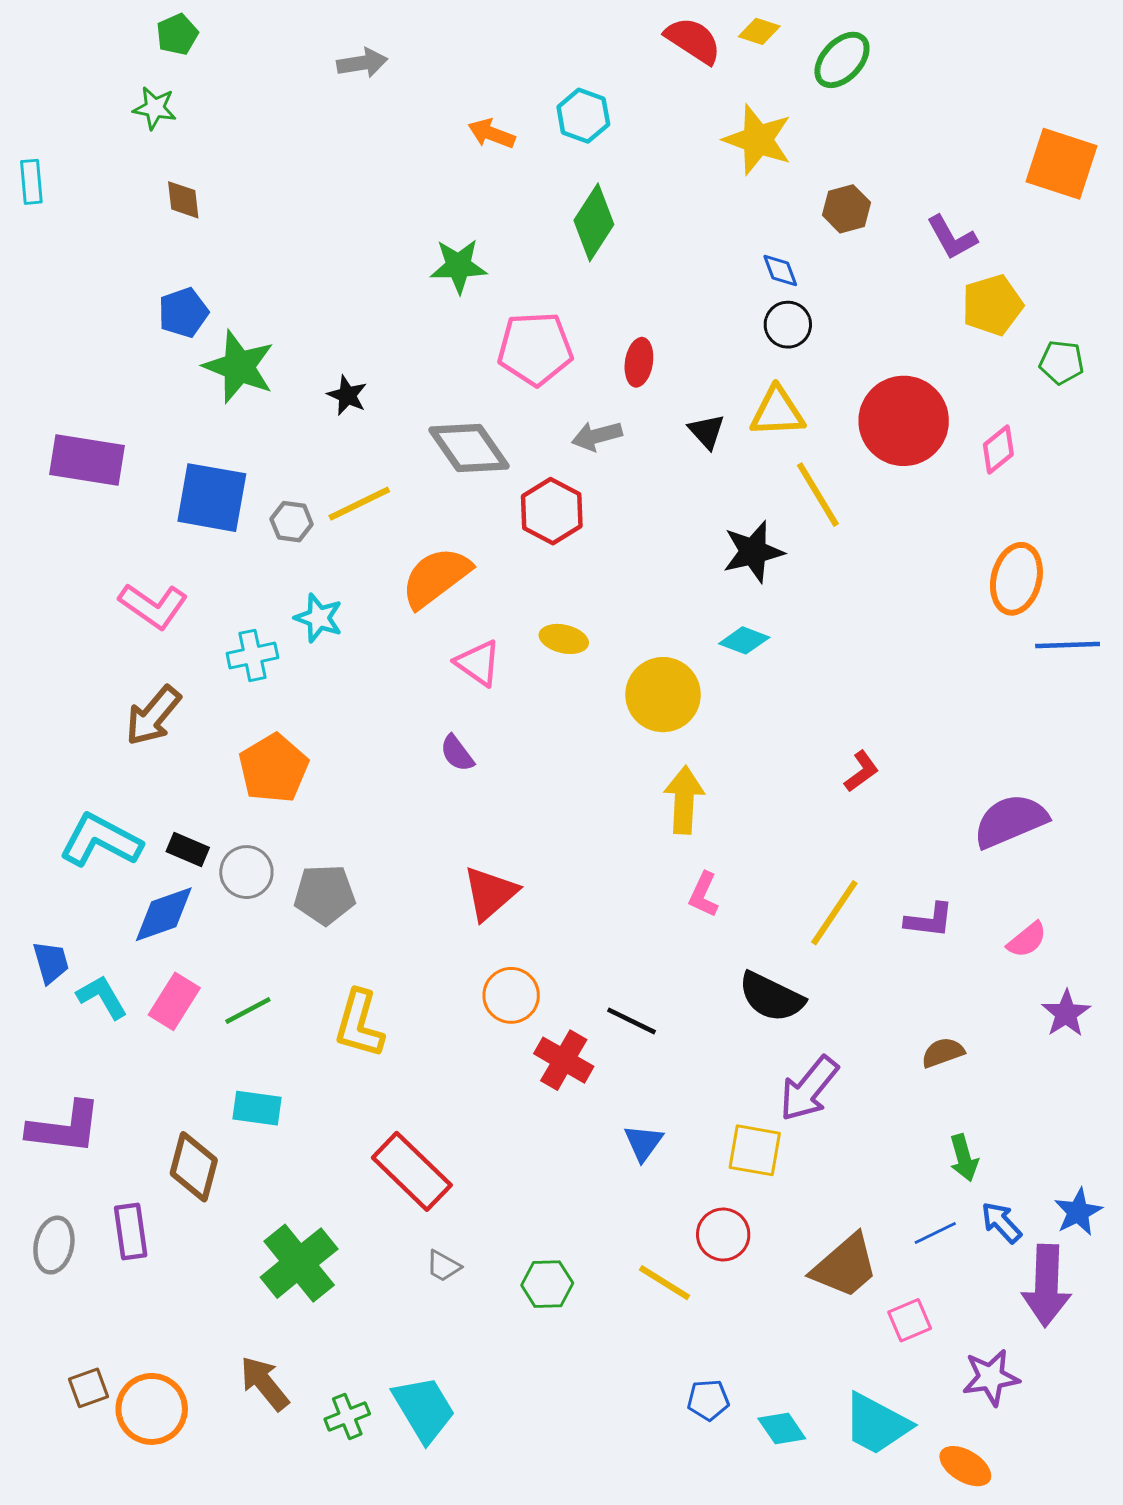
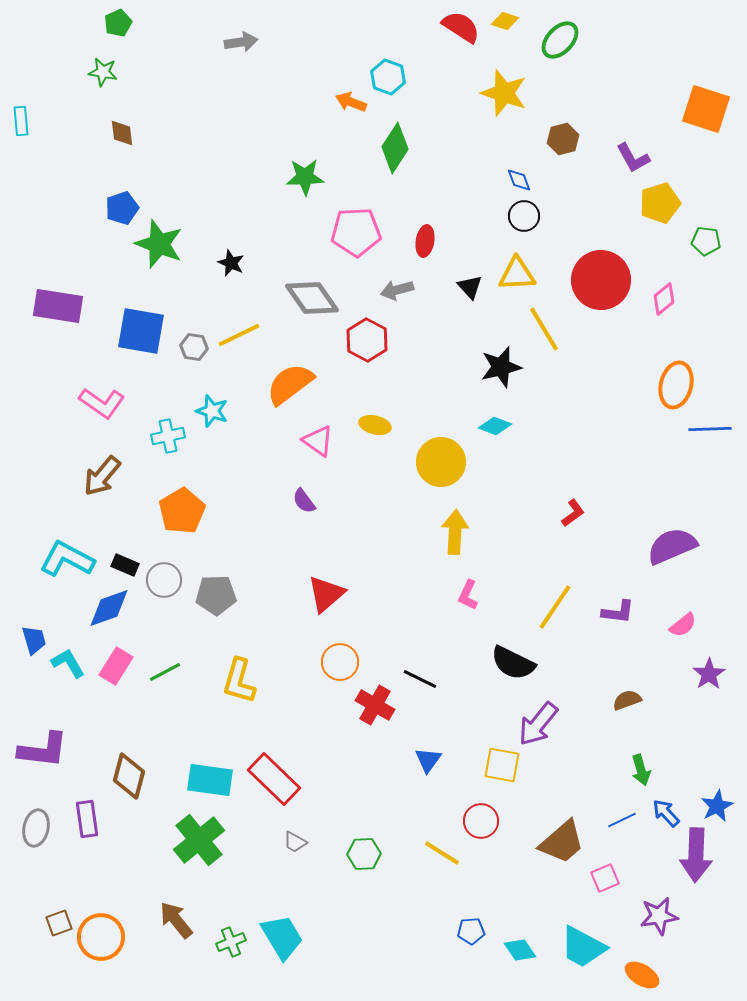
orange arrow: (492, 134) -> (351, 102), moved
cyan rectangle: (257, 1108) -> (210, 780), moved, size x1.4

